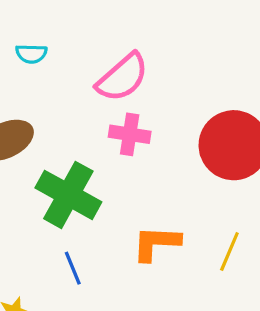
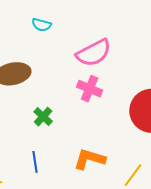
green cross: (68, 195) -> (43, 117), size x0.5

